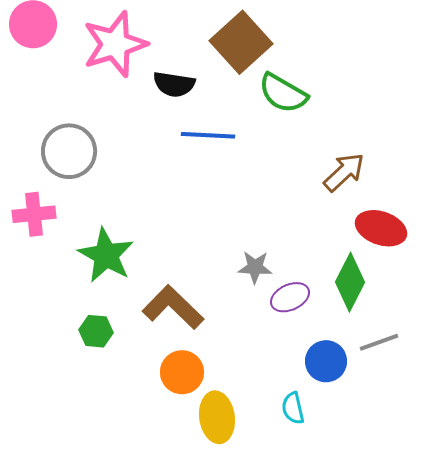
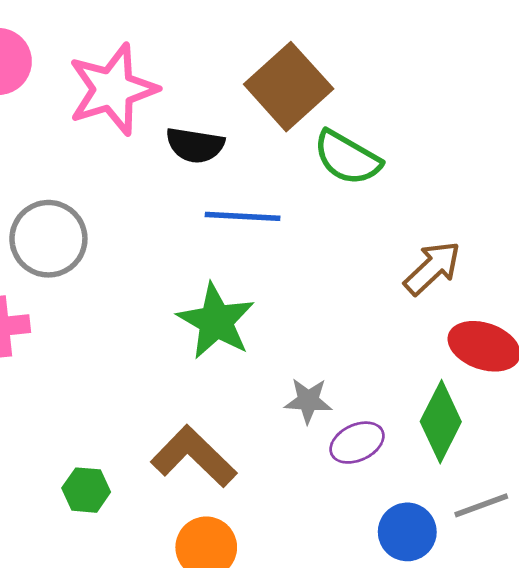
green star: (106, 255) -> (216, 321), moved

